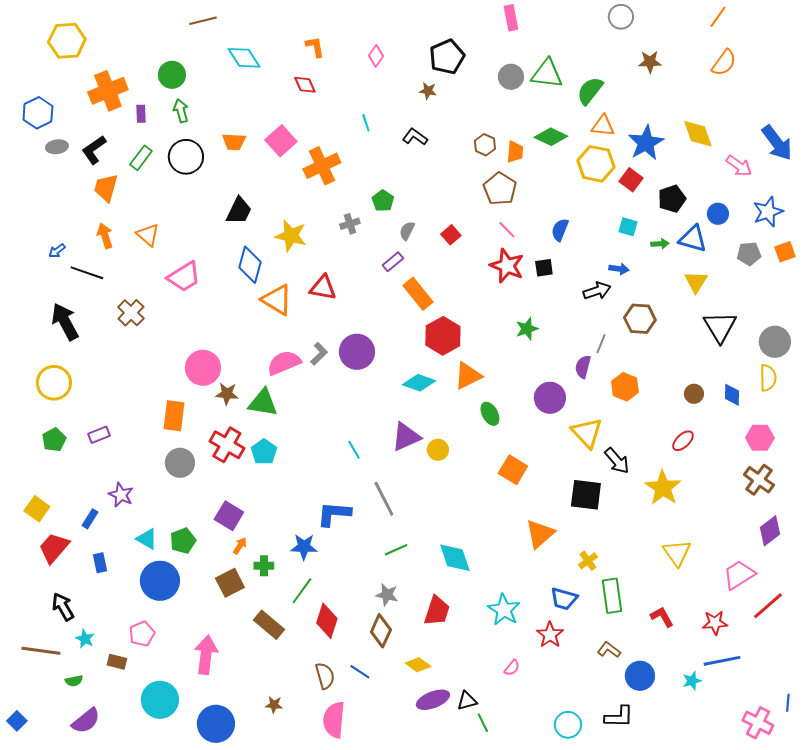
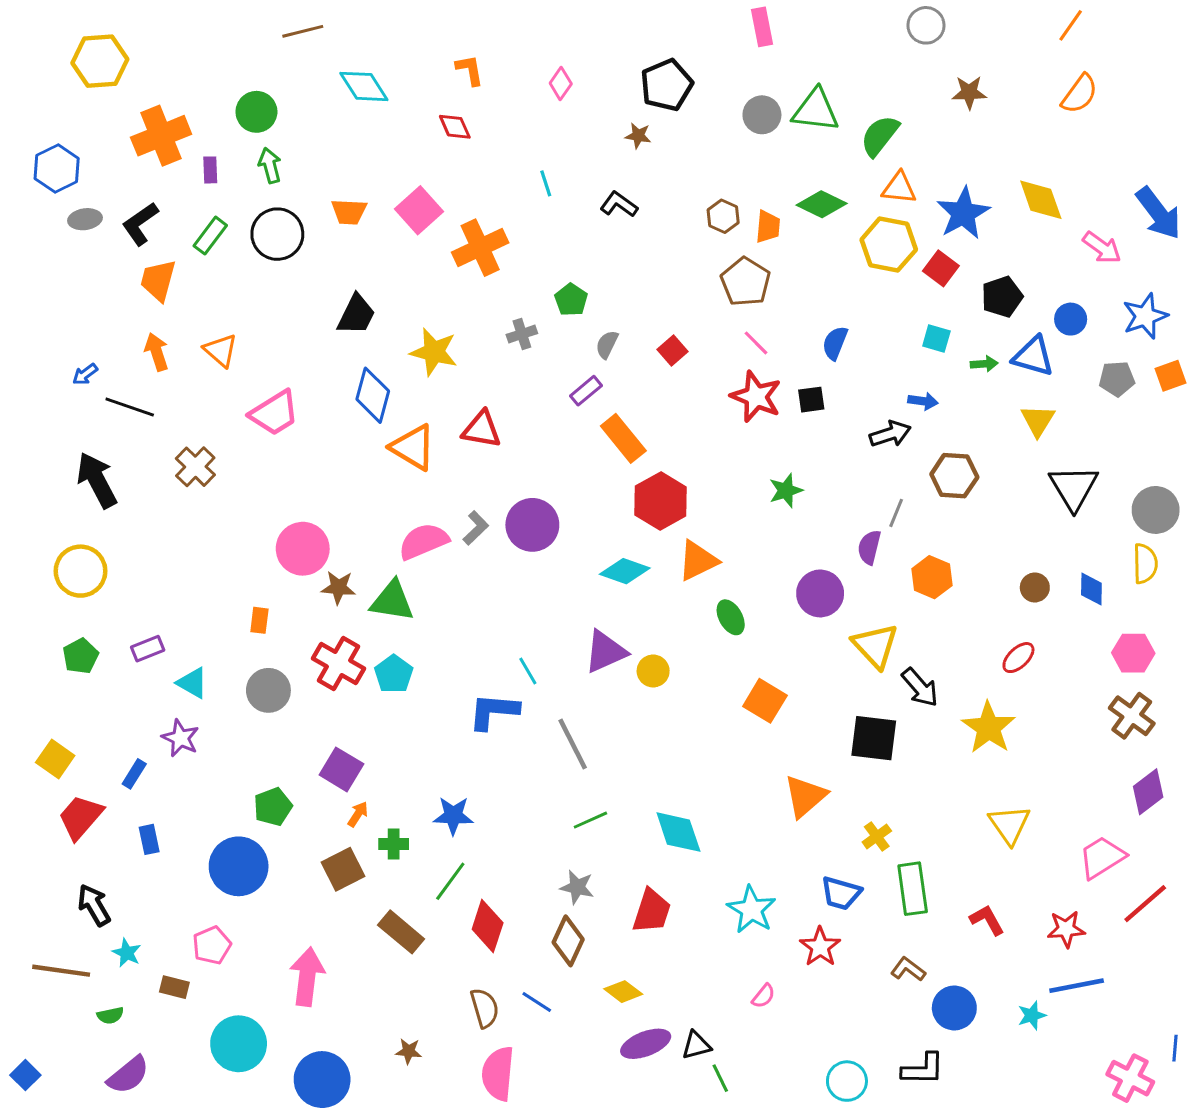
orange rectangle: (174, 416) -> (259, 620), size x0.6
blue L-shape: (334, 514) -> (494, 711), moved
cyan triangle: (147, 539) -> (192, 683), moved

